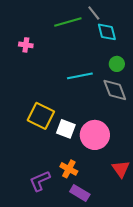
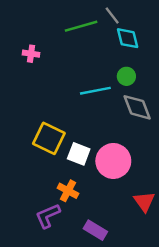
green circle: (117, 64) -> (126, 76), moved
orange cross: (69, 169) -> (68, 191), moved

